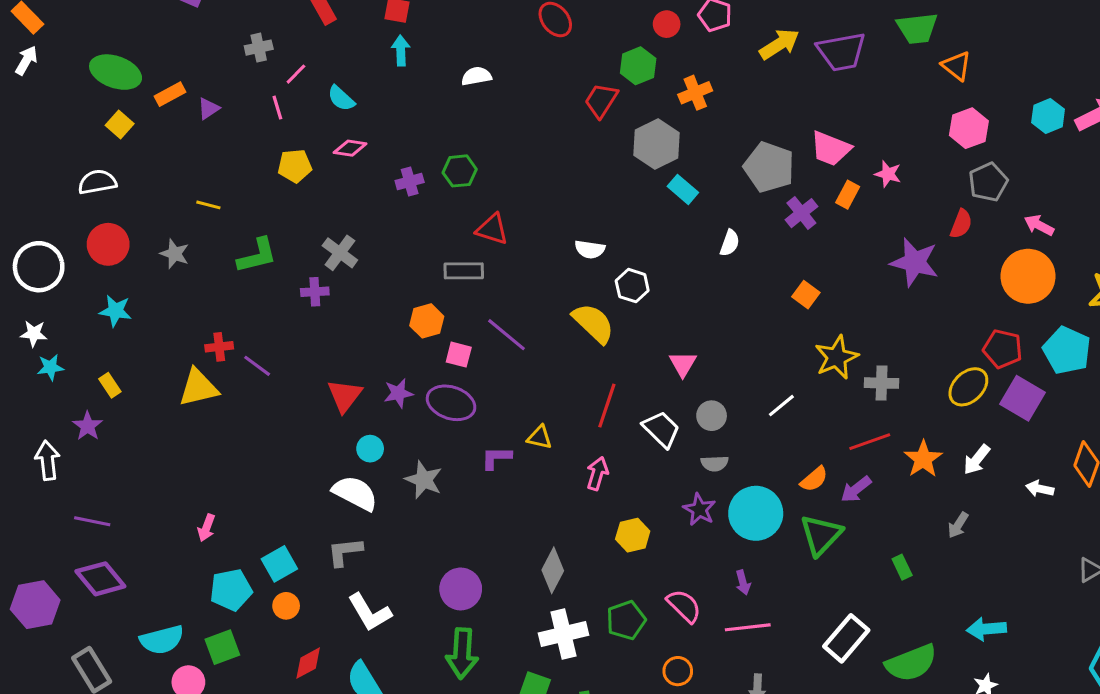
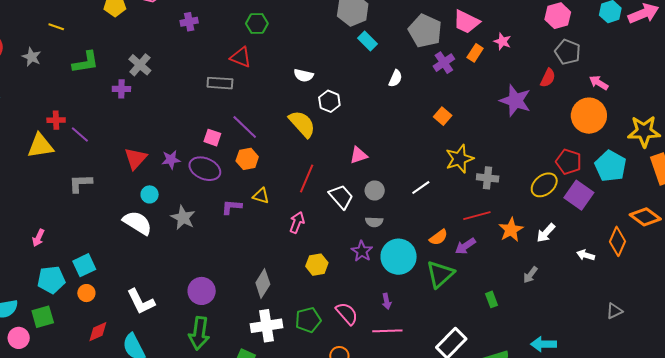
green hexagon: (460, 171) -> (257, 24), moved
gray pentagon: (988, 182) -> (568, 52), turned -30
orange hexagon: (427, 321) -> (247, 159), moved
pink triangle: (683, 364) -> (359, 155), turned 36
gray L-shape: (345, 552) -> (80, 183), moved

